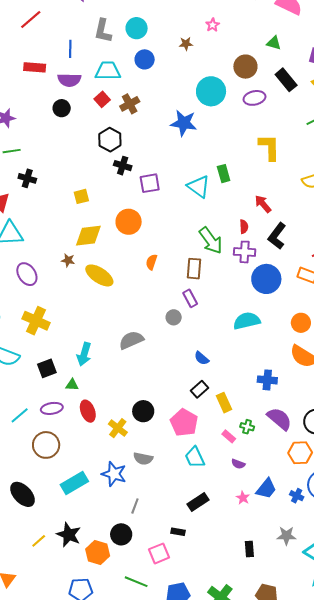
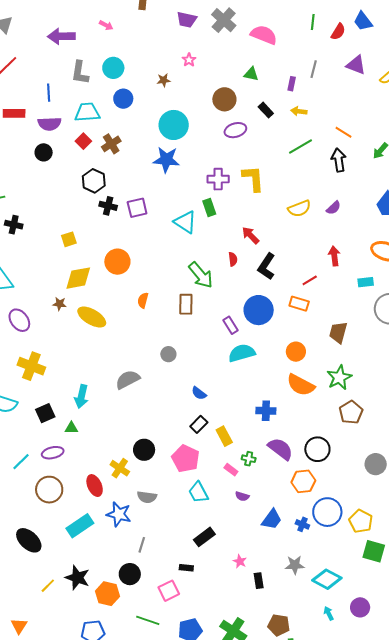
black rectangle: (286, 80) -> (266, 110), size x0.7
cyan circle: (211, 91) -> (174, 125), moved
purple square: (150, 183) -> (137, 208), moved
purple cross: (245, 252) -> (218, 179), moved
purple rectangle: (190, 298) -> (230, 325), moved
red ellipse: (88, 411) -> (95, 486), moved
pink star: (243, 498) -> (240, 561), moved

